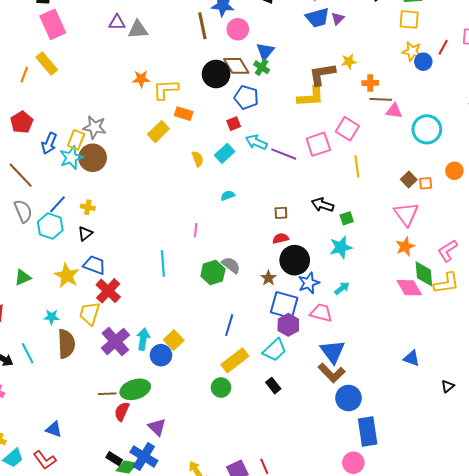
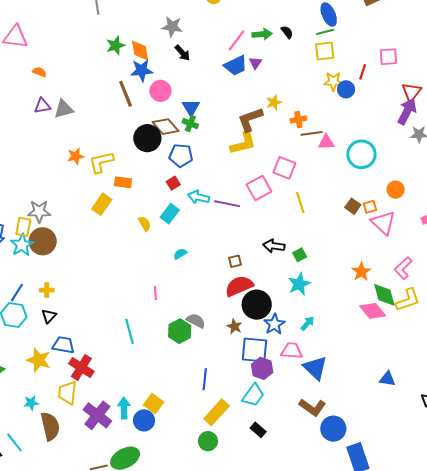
pink triangle: (406, 214) -> (383, 223), moved
red semicircle: (281, 238) -> (239, 286), size x1.8
blue triangle: (333, 352) -> (315, 368), moved

